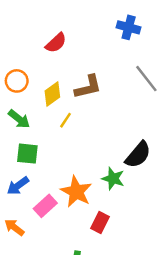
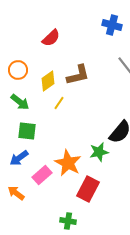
green star: (113, 179) -> (99, 152), turned -30
red rectangle: (100, 223) -> (88, 189), size x1.4

